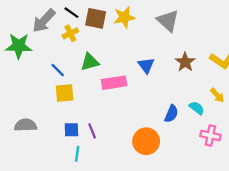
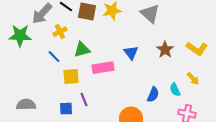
yellow cross: (70, 33) -> (60, 32), moved
yellow square: (65, 93) -> (71, 77), moved
cyan semicircle: (197, 108) -> (175, 90), turned -152
purple line: (92, 131) -> (84, 100), moved

